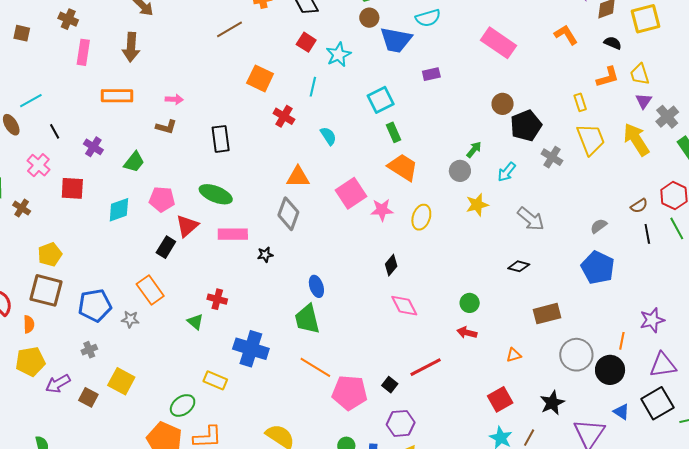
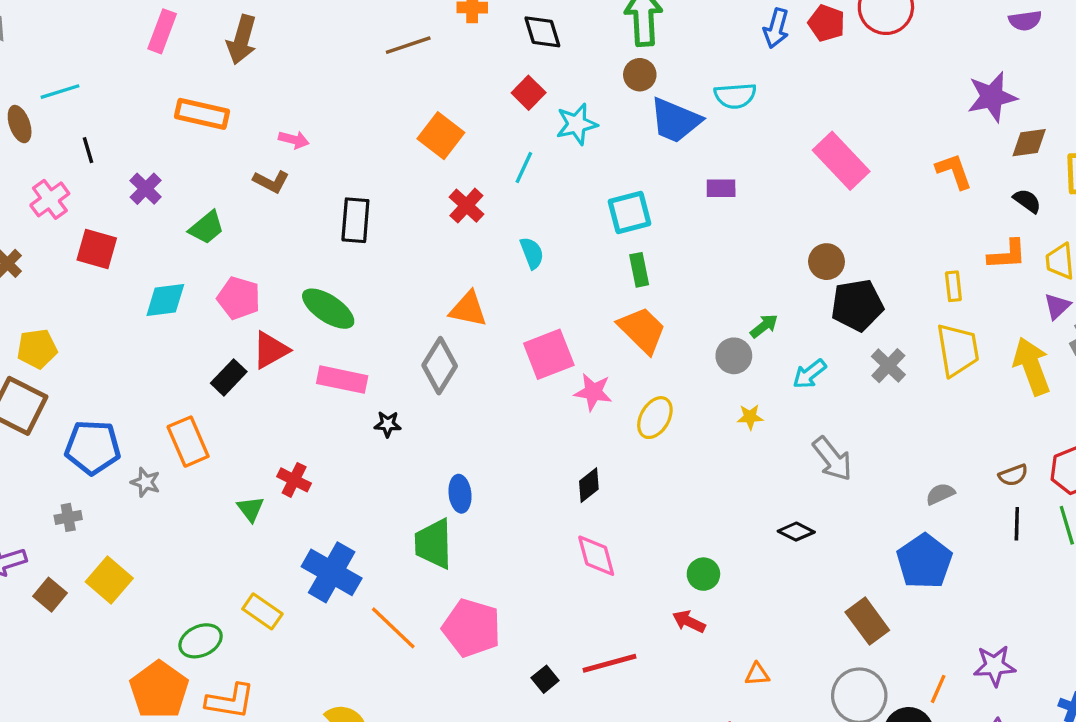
yellow star: (477, 205) -> (750, 417), size x0.7
brown rectangle: (547, 314) -> (867, 621), moved, turned 56
orange line: (315, 367) -> (393, 628), moved
pink pentagon: (350, 393) -> (472, 628), moved

